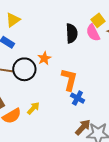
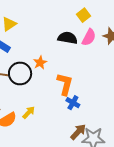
yellow square: (98, 20) -> (84, 15), moved
black semicircle: (72, 33) -> (68, 38), turned -78
pink semicircle: (93, 33) -> (89, 37), turned -126

